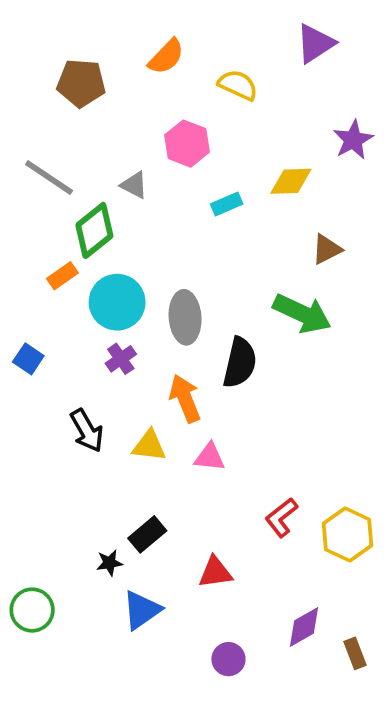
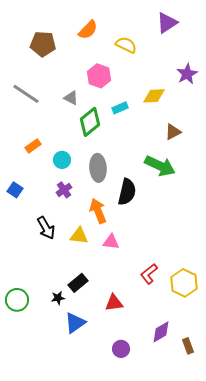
green diamond: (94, 230) -> (90, 122), moved
cyan circle: (117, 302) -> (62, 160), size x0.6
green circle: (32, 610) -> (17, 300), moved

